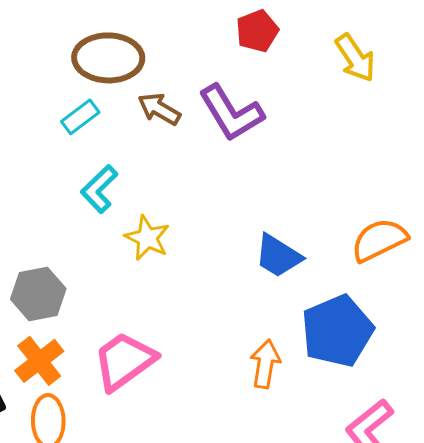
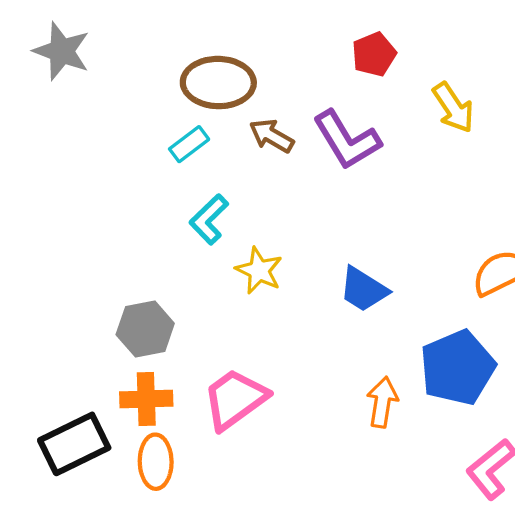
yellow arrow: (355, 58) -> (453, 108), moved
blue trapezoid: (278, 256) -> (363, 289), moved
orange cross: (39, 361) -> (146, 399), turned 36

